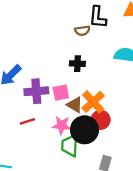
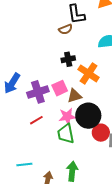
orange cross: (93, 102) -> (89, 73), moved
brown triangle: (75, 105) -> (74, 96), turned -35
red circle: (101, 120) -> (101, 133), moved
green trapezoid: (70, 146) -> (66, 134), moved

